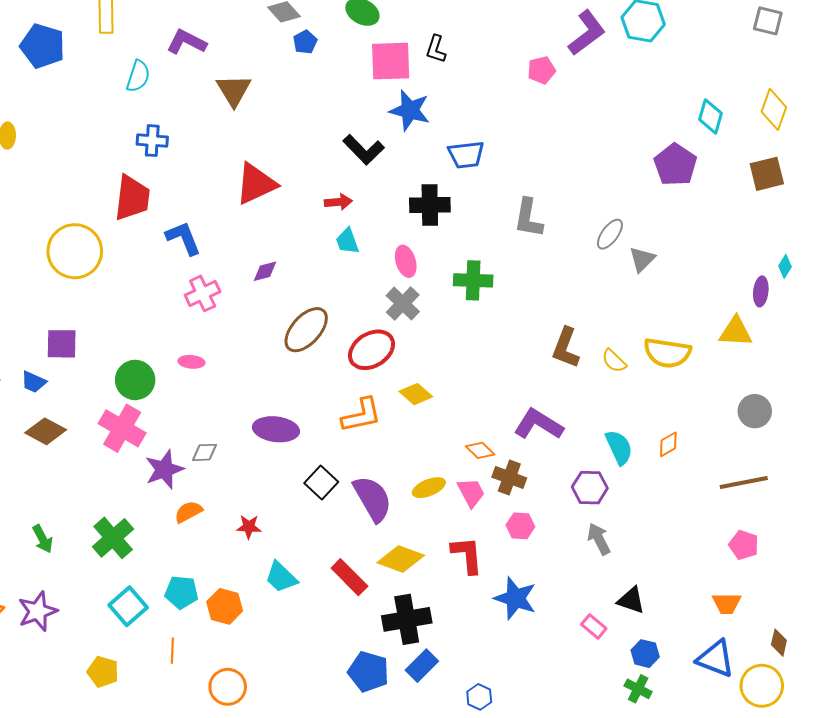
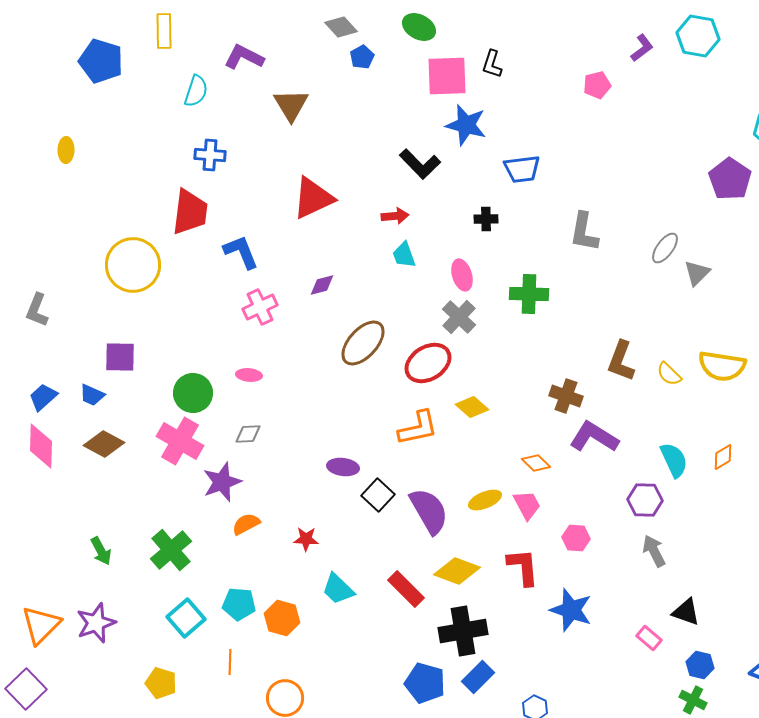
purple L-shape: (587, 33) -> (642, 48), size x0.6
black cross: (430, 205) -> (486, 219), size x0.6
purple ellipse: (276, 429) -> (343, 467), moved, size x0.7
gray diamond: (205, 452) -> (248, 434), moved
brown cross: (509, 478) -> (566, 396), moved

